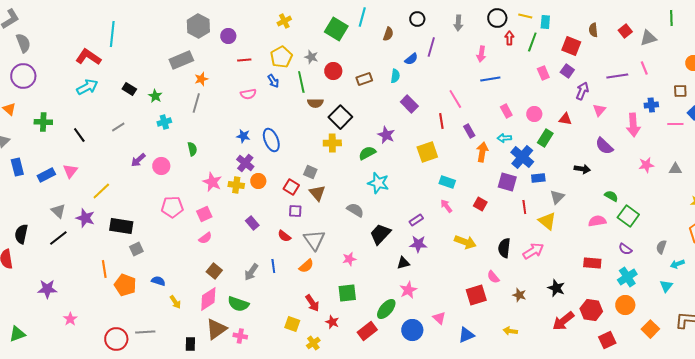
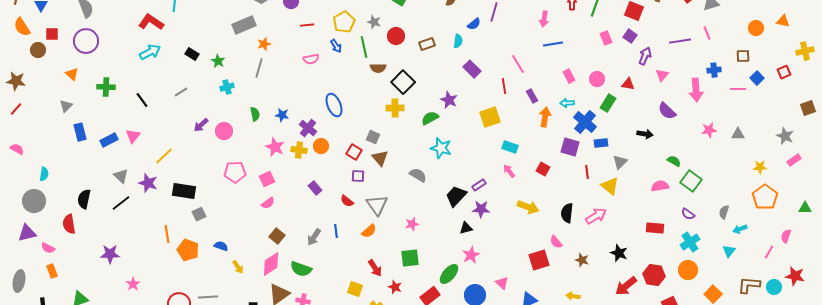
blue star: (243, 136) -> (282, 115), moved
black trapezoid: (380, 234) -> (456, 196), moved

